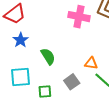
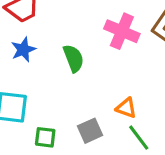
green semicircle: (48, 56) -> (73, 58), moved

